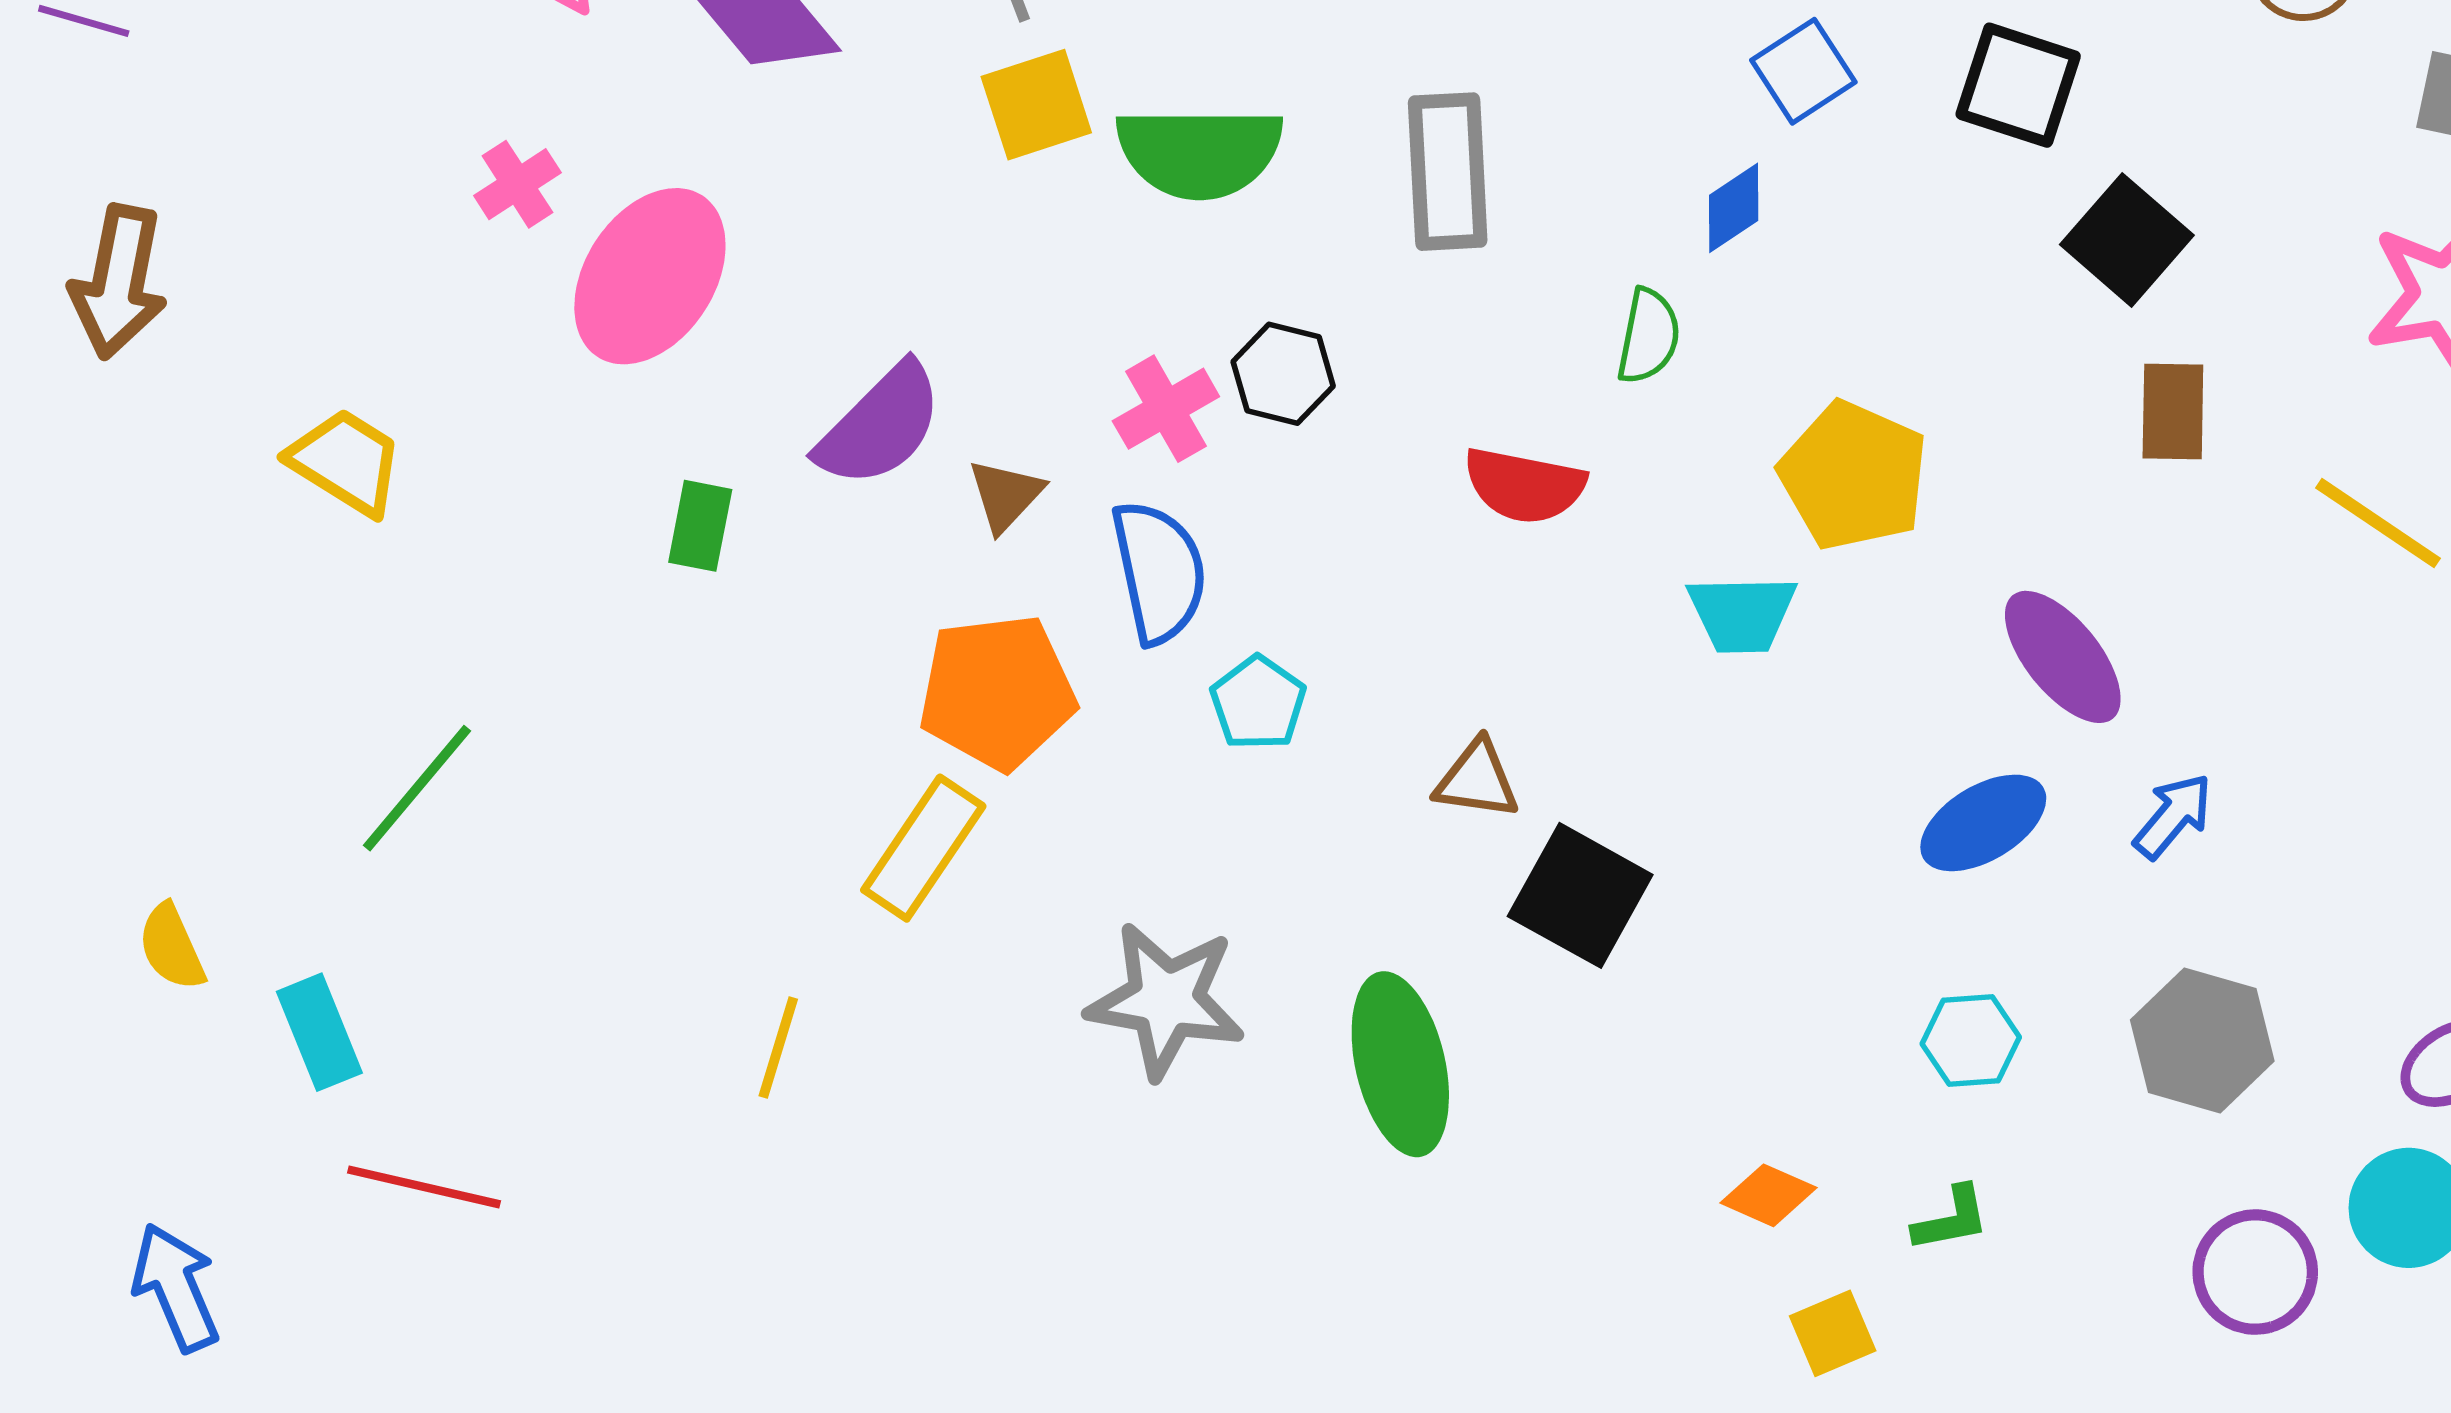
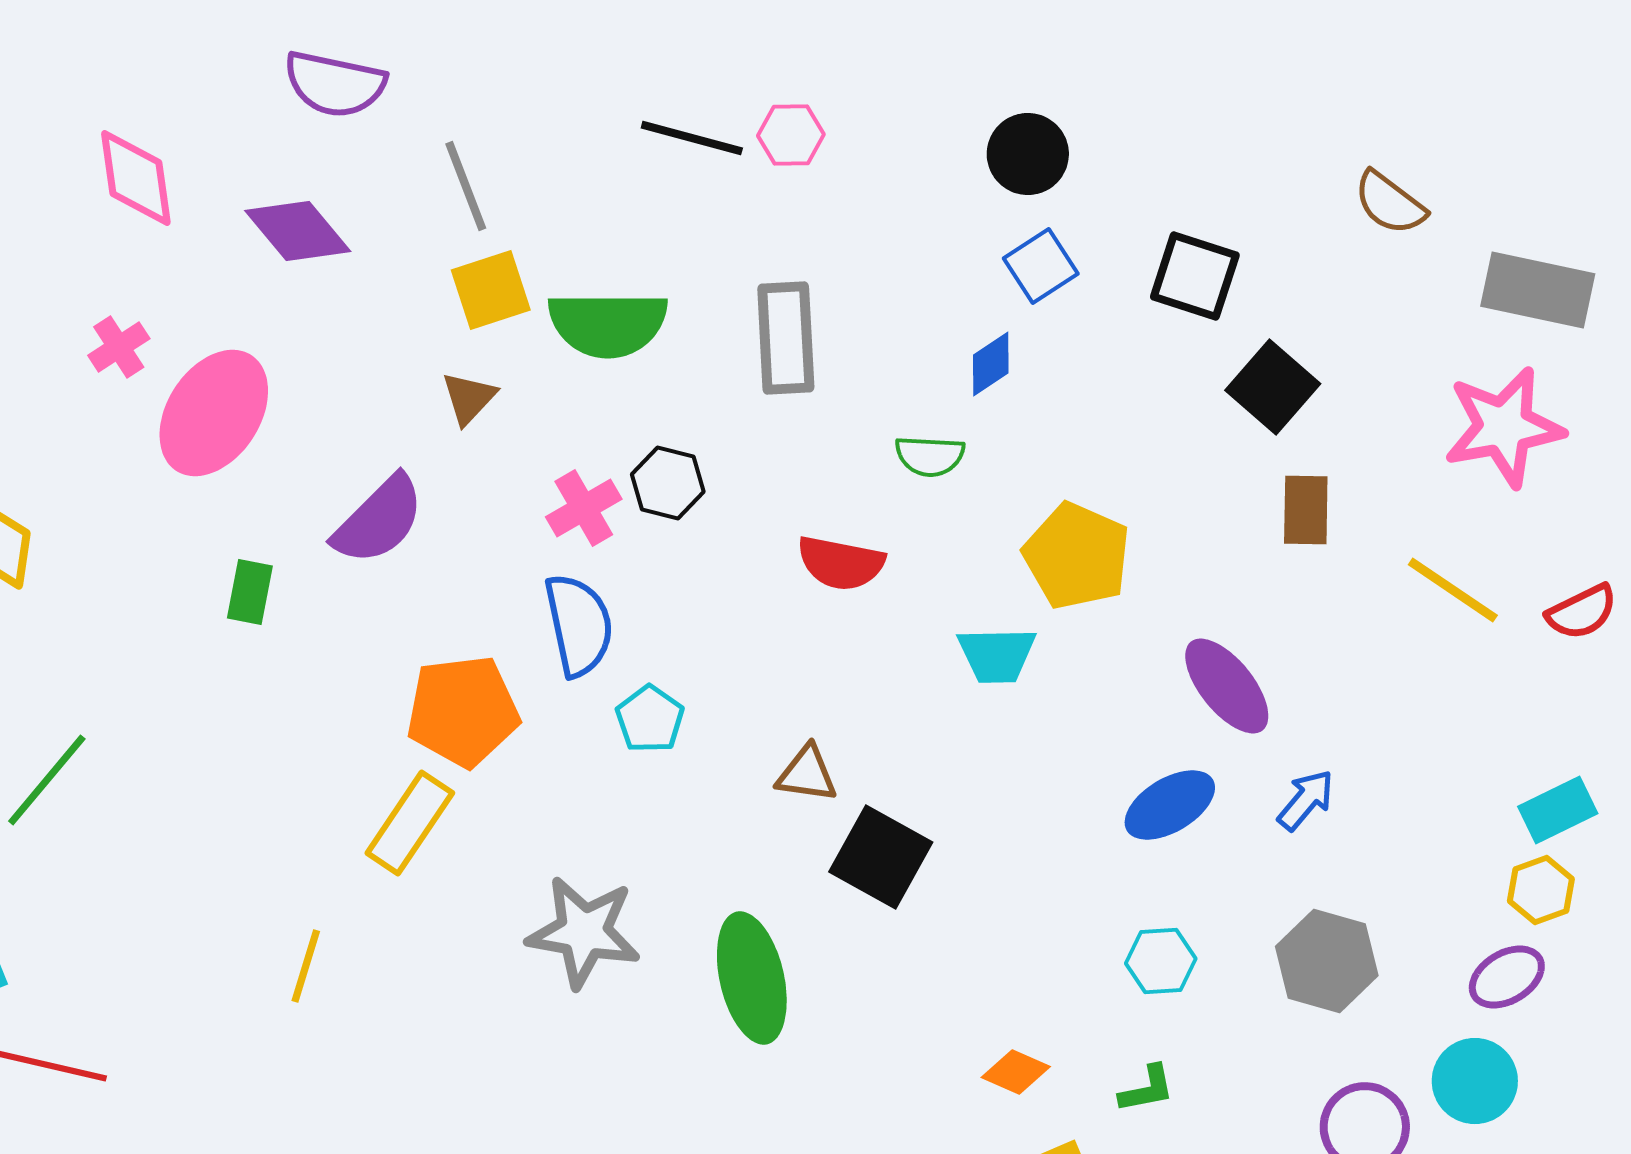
green semicircle: (1649, 336) -> (930, 456), turned 82
brown triangle: (1006, 495) -> (469, 398), moved

